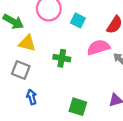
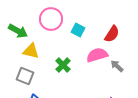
green cross: (62, 58) -> (63, 65), turned 35

